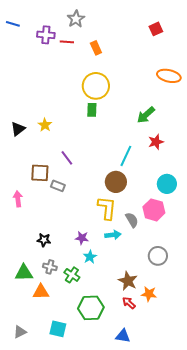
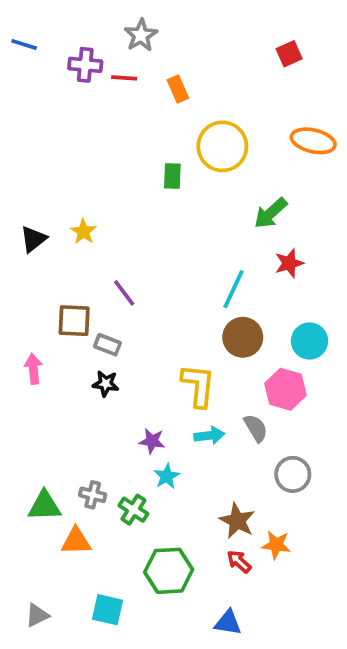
yellow circle: (96, 86) -> (222, 146), moved
green rectangle: (92, 110) -> (172, 176), moved
brown circle: (116, 182) -> (243, 337), moved
gray semicircle: (132, 220) -> (256, 428), moved
black star: (44, 240) -> (106, 384), moved

